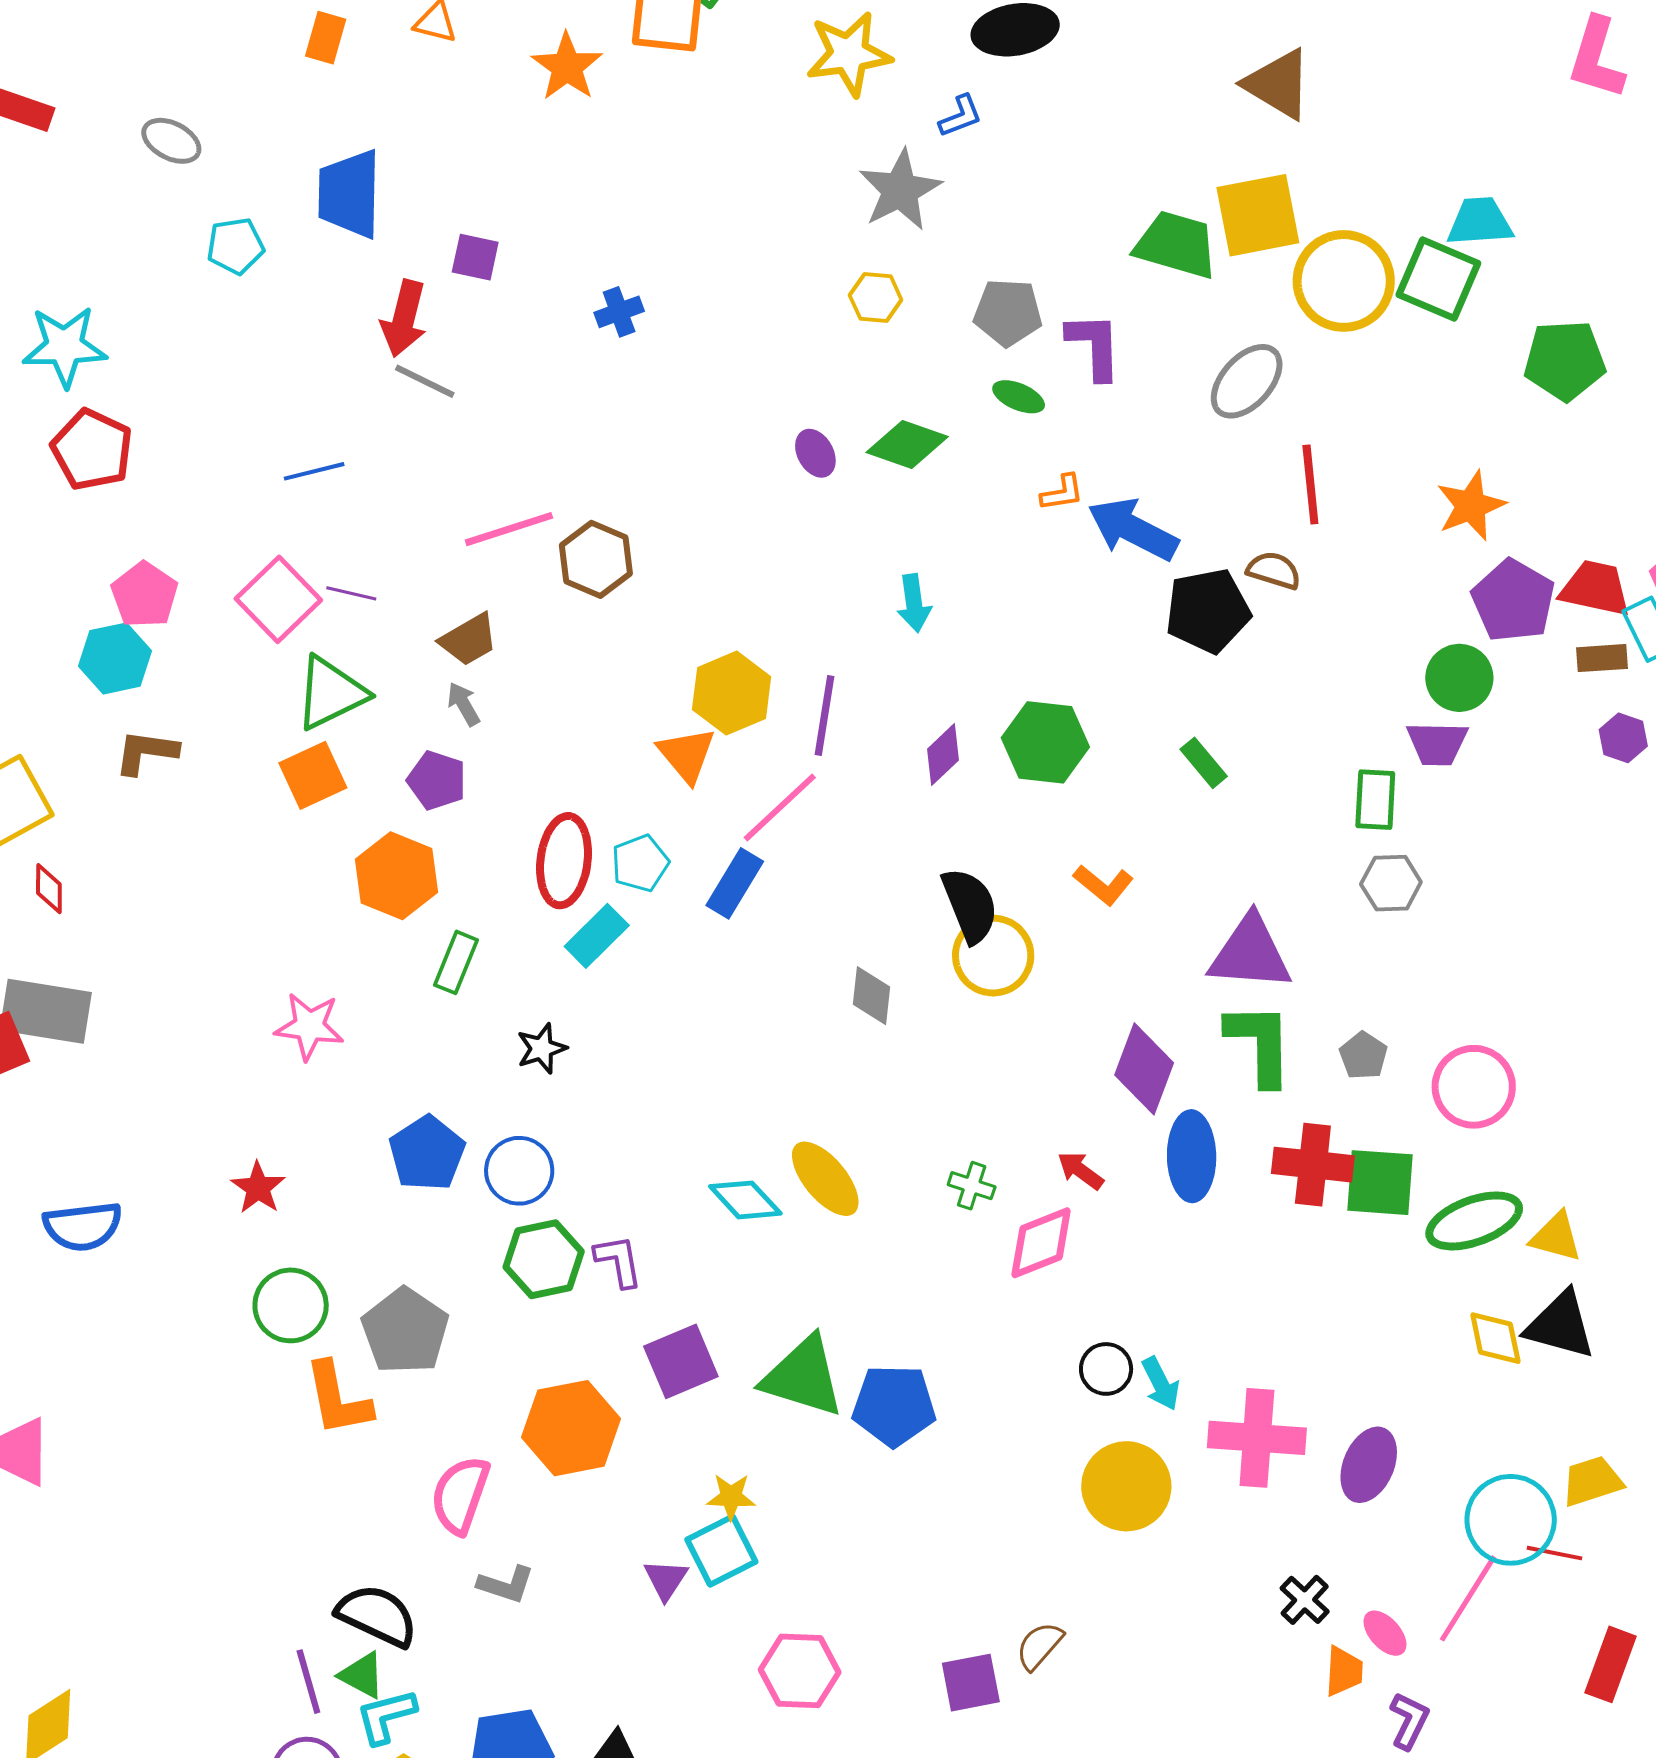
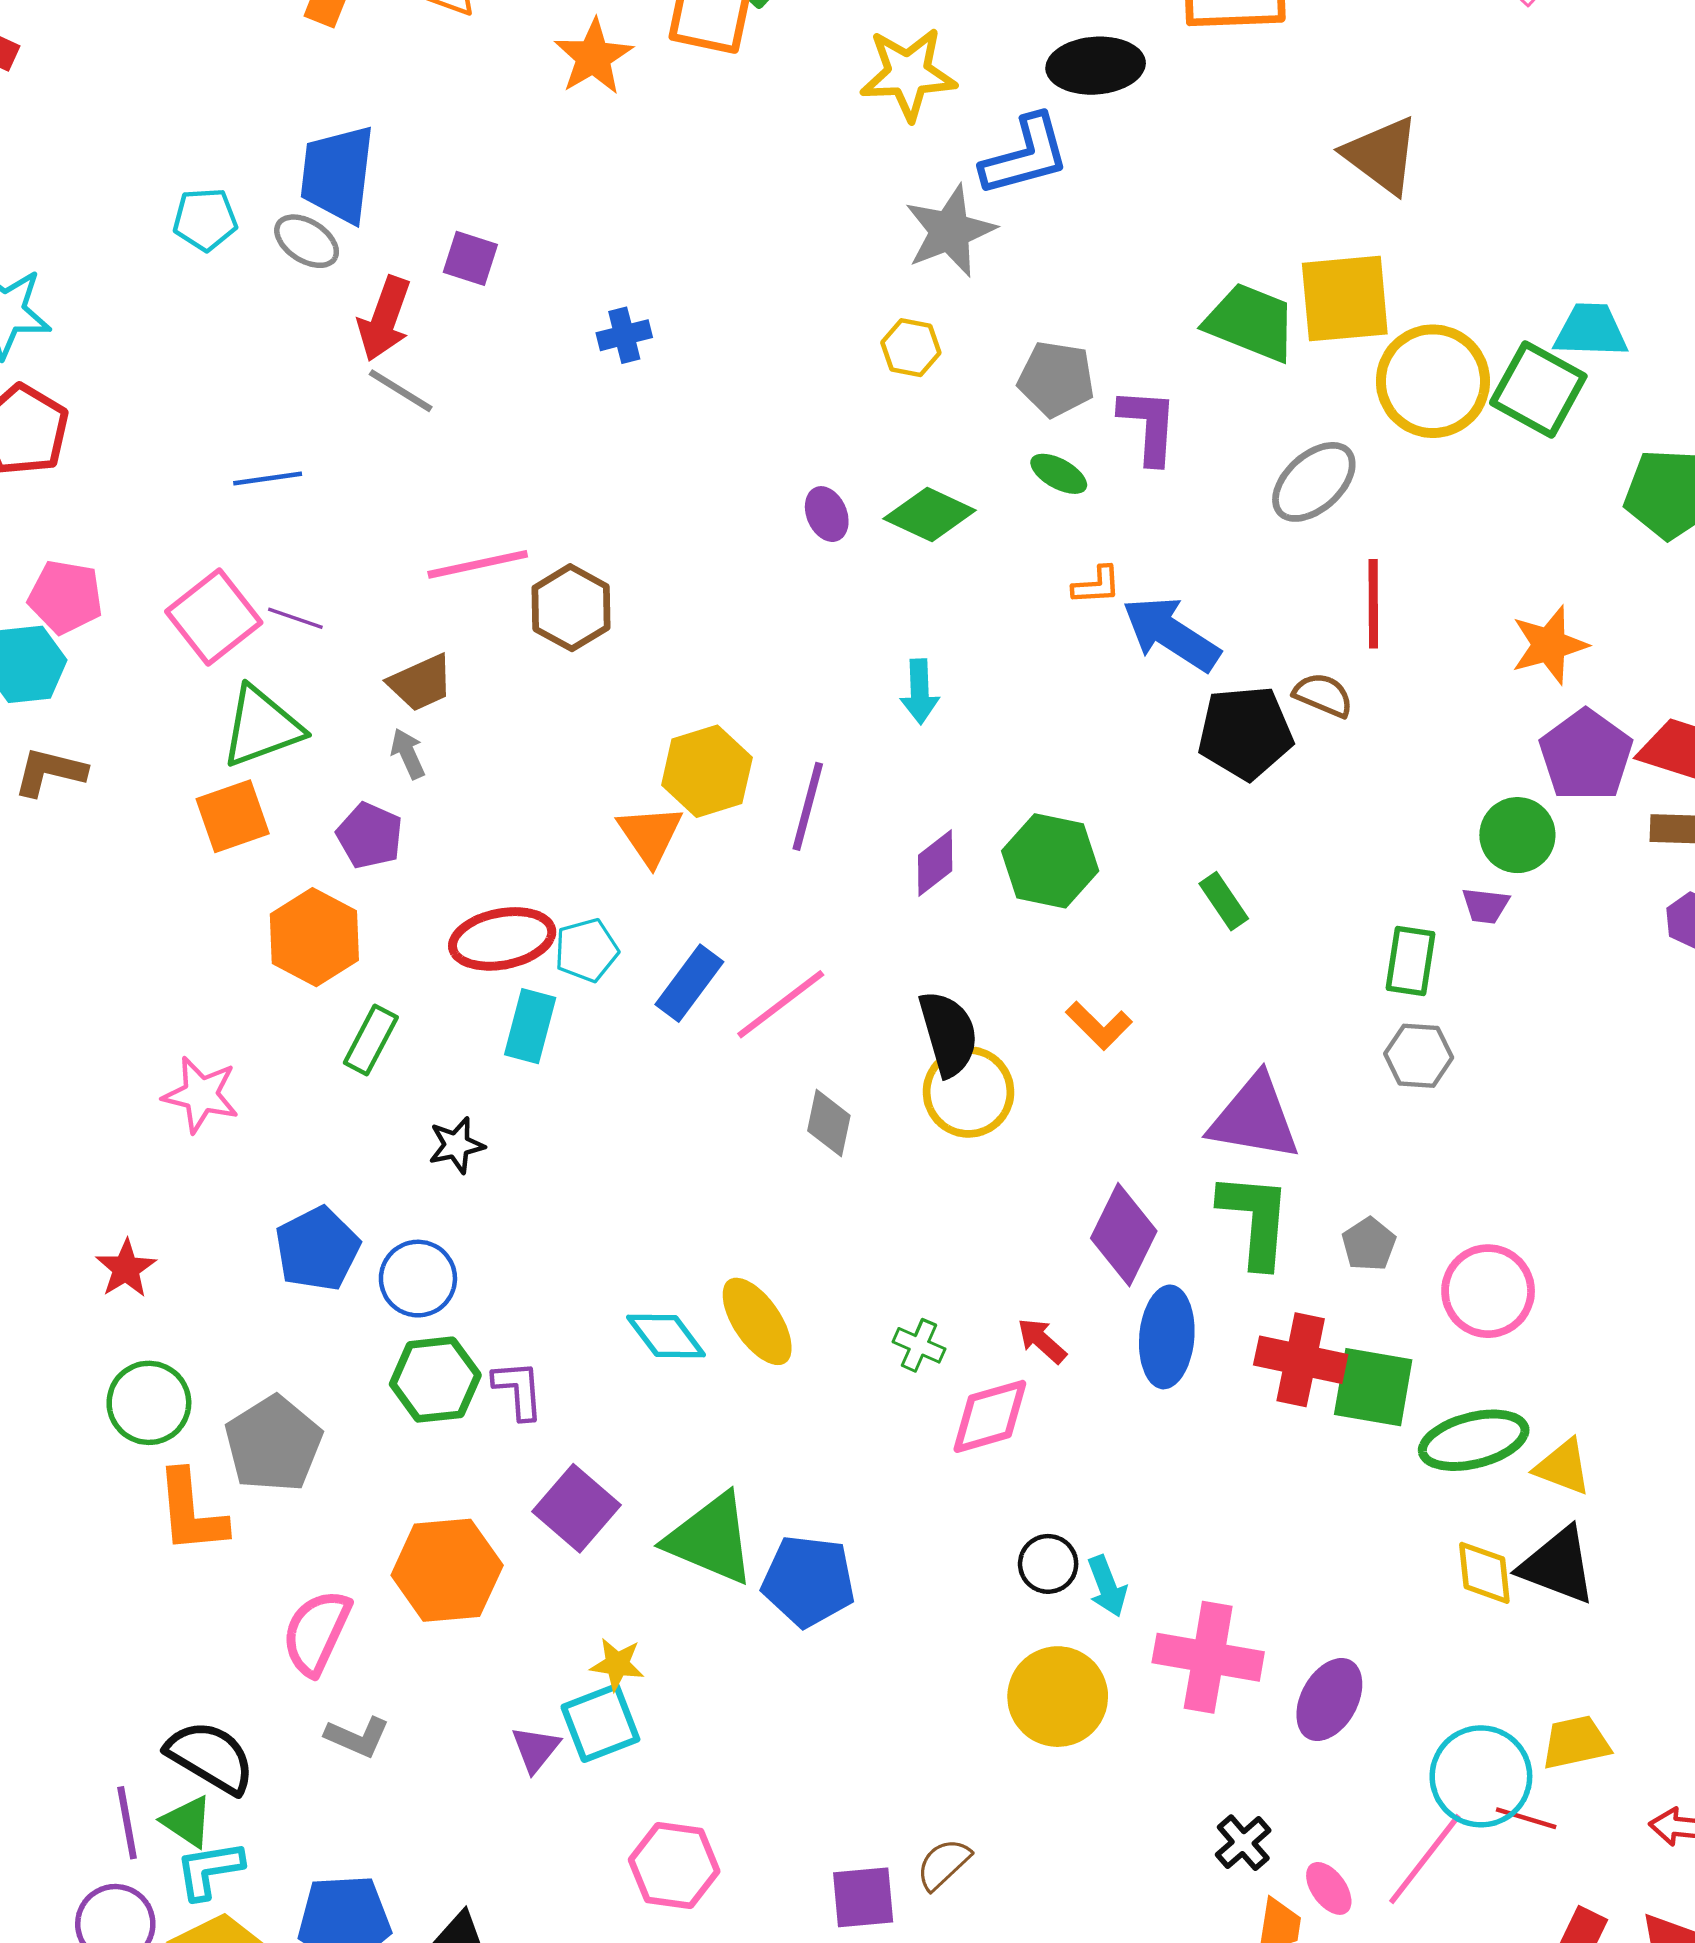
blue L-shape: (960, 116) -> (1025, 155), size x1.8
gray ellipse: (171, 141) -> (307, 241), moved
pink pentagon: (144, 595) -> (65, 597), turned -30
purple trapezoid: (1437, 744) -> (1486, 906), size x0.7
pink line: (780, 807) -> (781, 1004), moved
red ellipse: (564, 861) -> (502, 939), turned 66
cyan rectangle: (597, 936) -> (530, 1026), turned -36
purple square: (681, 1361) -> (577, 1508), turned -32

